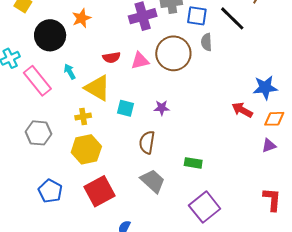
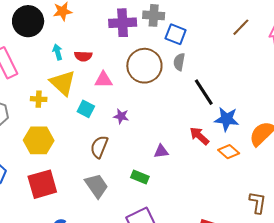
black line: (232, 18) -> (204, 92), moved
pink triangle: (140, 61) -> (103, 80), moved
cyan arrow: (70, 72) -> (57, 52), moved
yellow cross: (83, 116) -> (39, 99), moved
orange diamond: (274, 119) -> (229, 152), turned 30
purple triangle: (269, 145) -> (161, 151), moved

